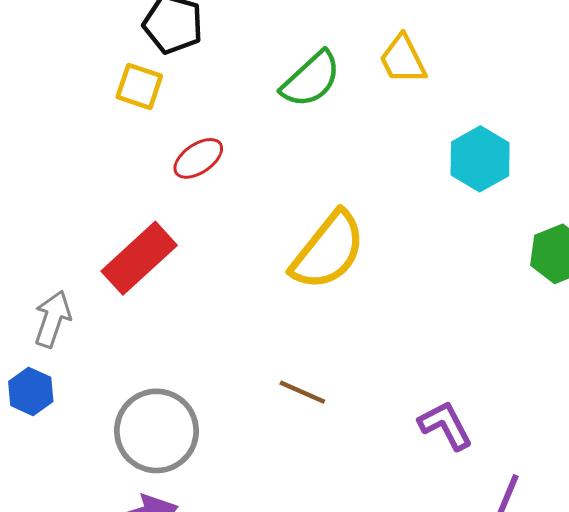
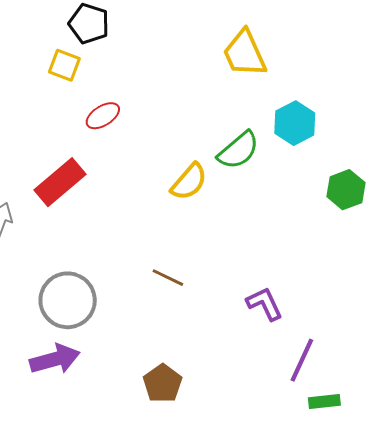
yellow trapezoid: (403, 59) -> (245, 53), size x1.4
green semicircle: (311, 79) -> (238, 150), moved
yellow semicircle: (328, 251) -> (189, 182), size x0.7

